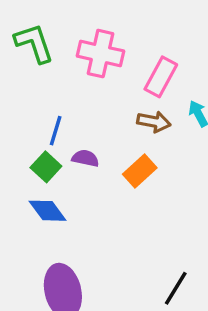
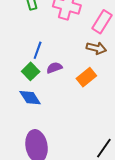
purple semicircle: (85, 158) -> (54, 68), turned -35

